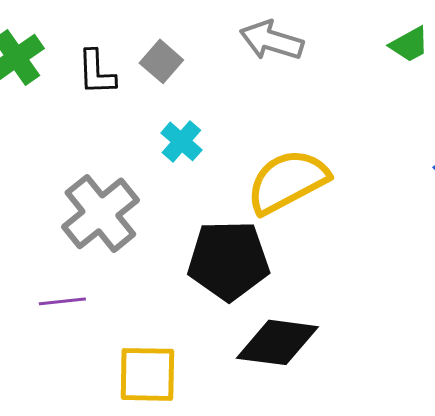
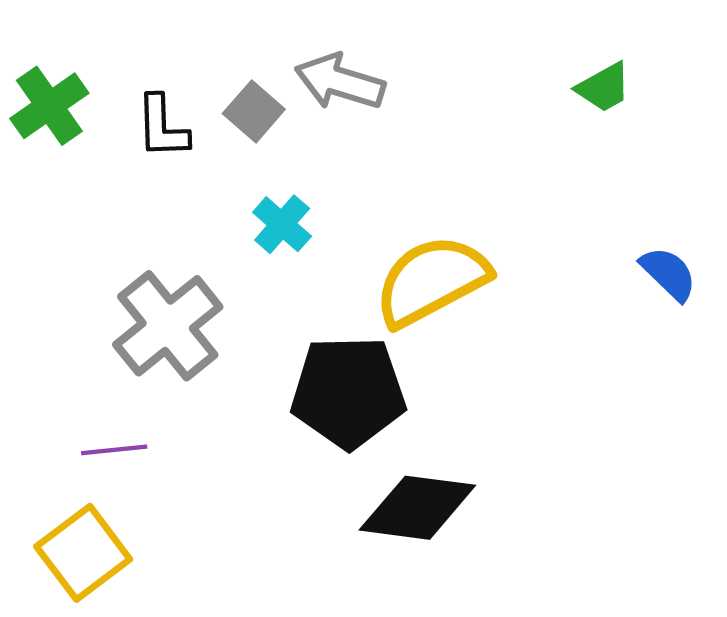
gray arrow: (271, 40) -> (340, 82), moved
yellow square: (147, 374) -> (83, 553), moved, turned -38

